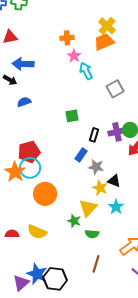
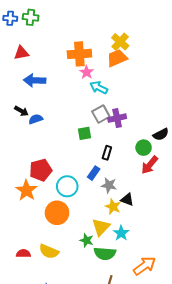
orange cross: (67, 38) -> (79, 54), size x1.6
cyan arrow: (86, 71) -> (99, 88), turned -36
black arrow: (10, 80) -> (21, 111), moved
gray square: (115, 89) -> (101, 114), moved
purple cross: (117, 132) -> (117, 118), moved
cyan circle: (30, 168) -> (67, 186), moved
cyan star: (116, 207) -> (121, 233), moved
green semicircle: (92, 234) -> (105, 254), size x1.5

